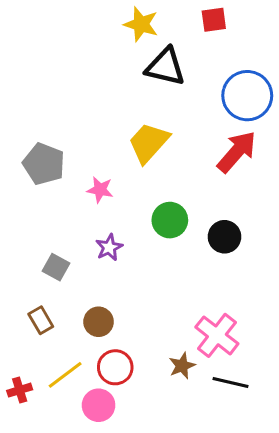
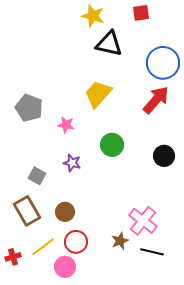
black circle: (224, 237) -> (164, 156), moved
purple star: (109, 247) -> (72, 163), turned -30
brown rectangle: (41, 320) -> (27, 211), size x1.6

